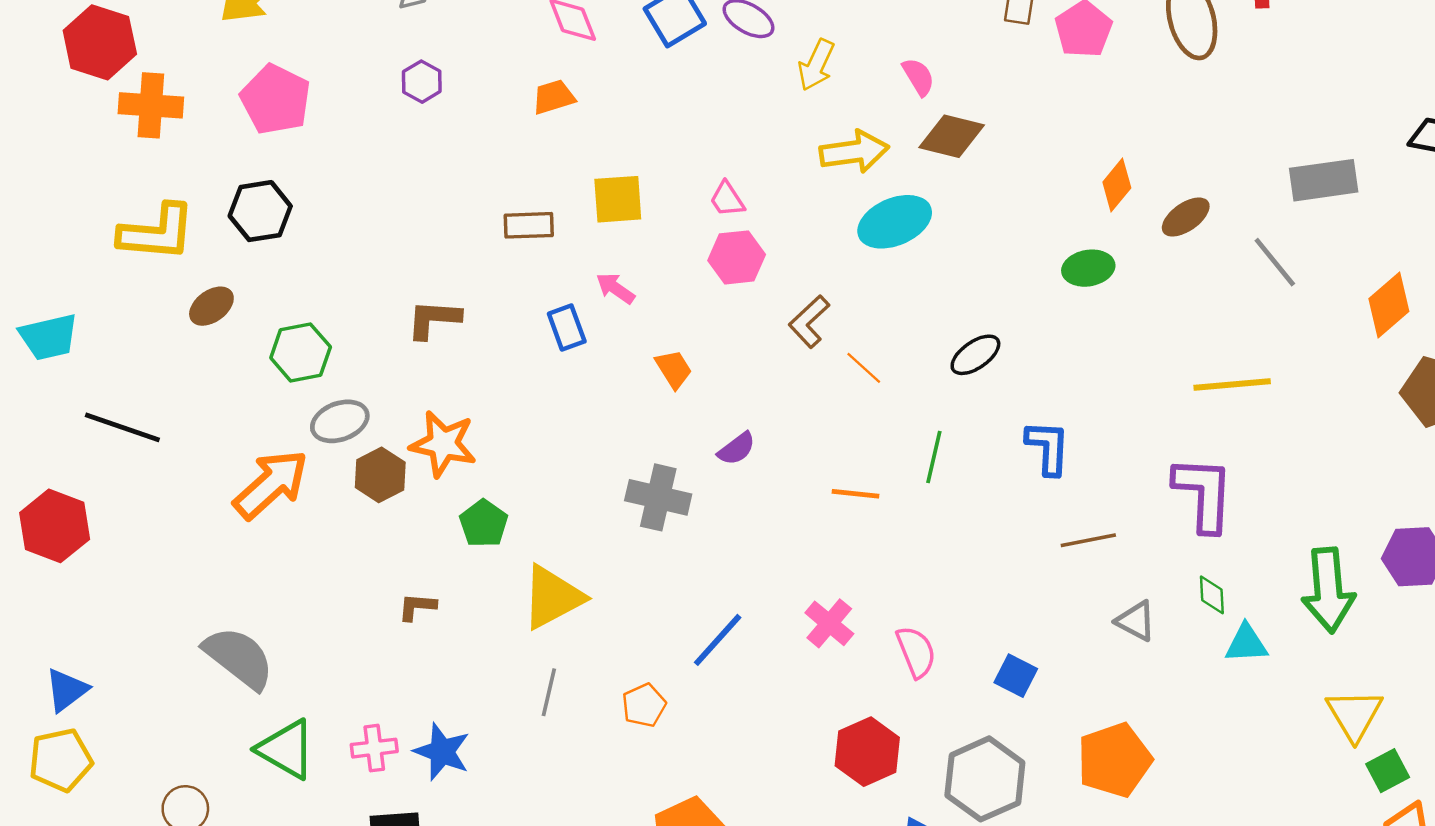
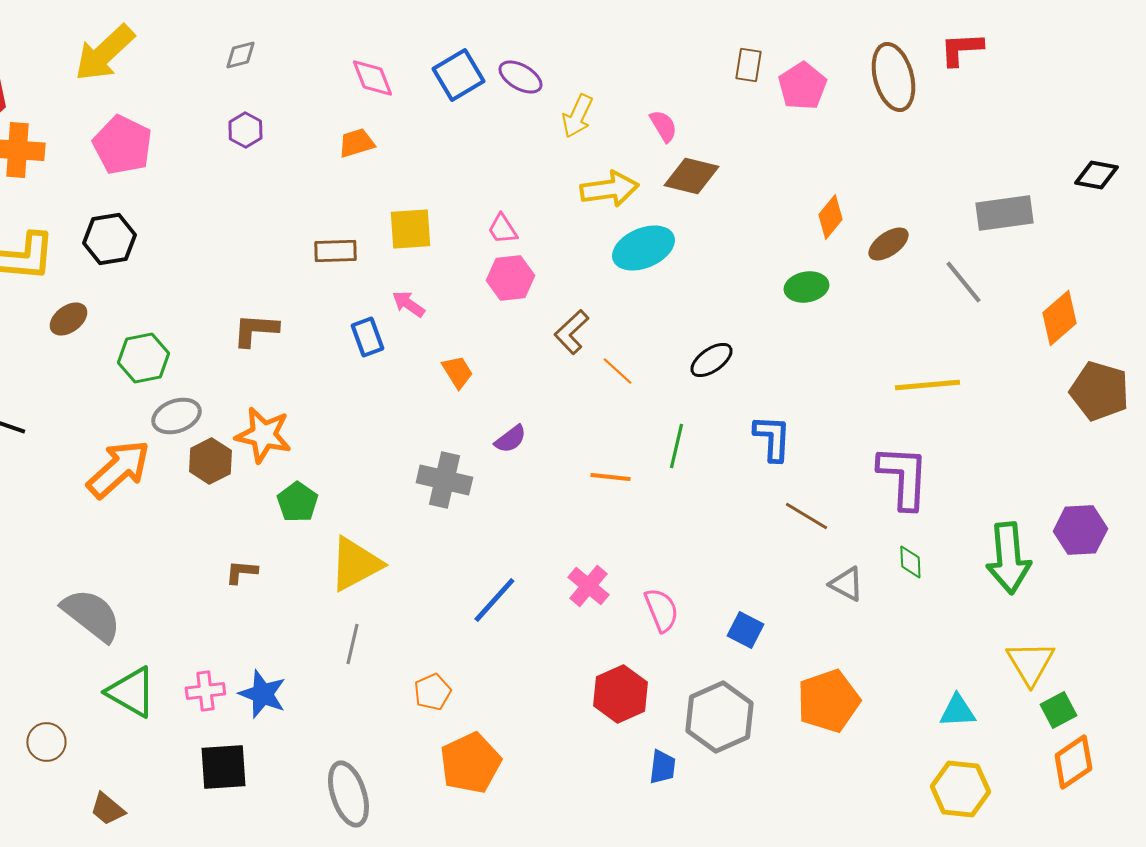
brown line: (1088, 540) -> (806, 516), turned 42
cyan triangle: (1246, 644) -> (957, 711), moved
orange pentagon: (644, 705) -> (432, 692), moved

